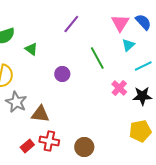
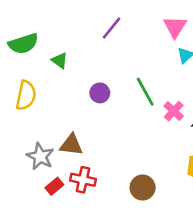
green line: (97, 58) -> (145, 92), moved
gray star: (16, 102) -> (40, 156), moved
brown circle: (84, 147) -> (143, 188), moved

